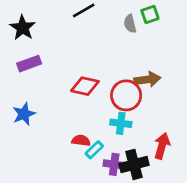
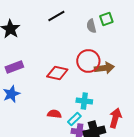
purple rectangle: (29, 64) -> (14, 67), moved
red circle: (126, 95) -> (88, 61), moved
cyan rectangle: (94, 150) -> (74, 119), moved

